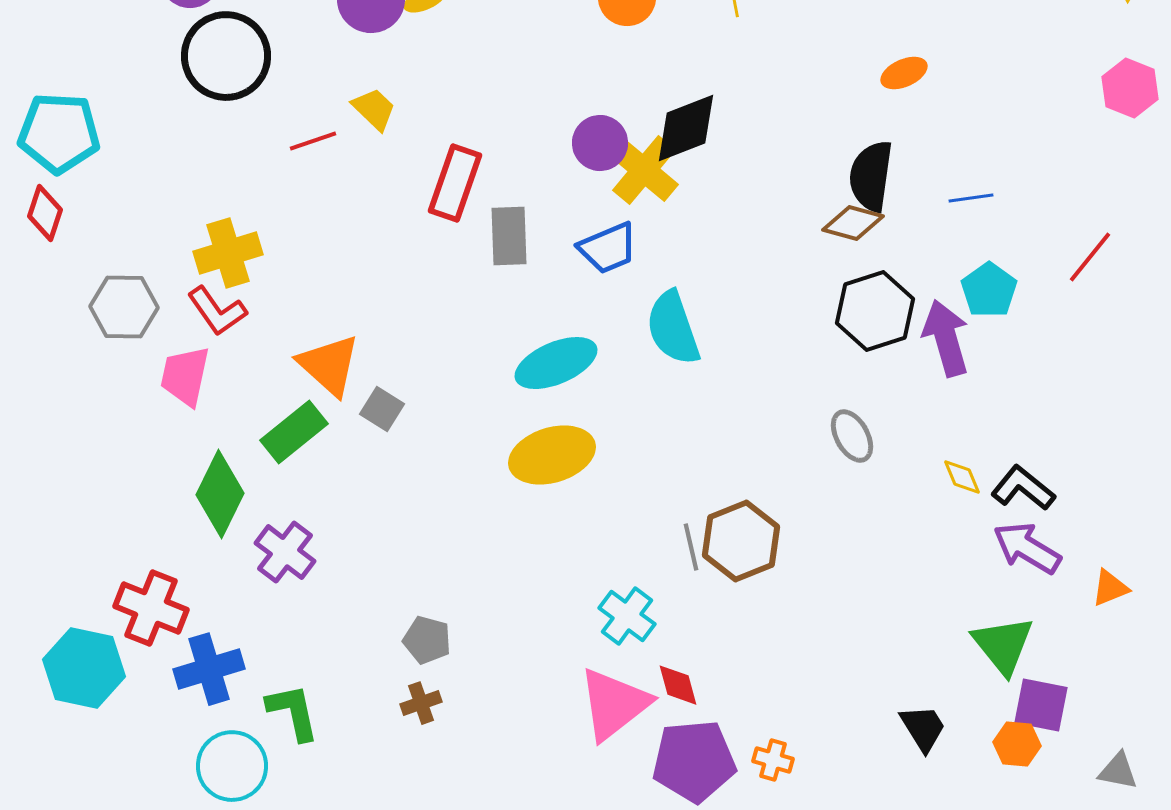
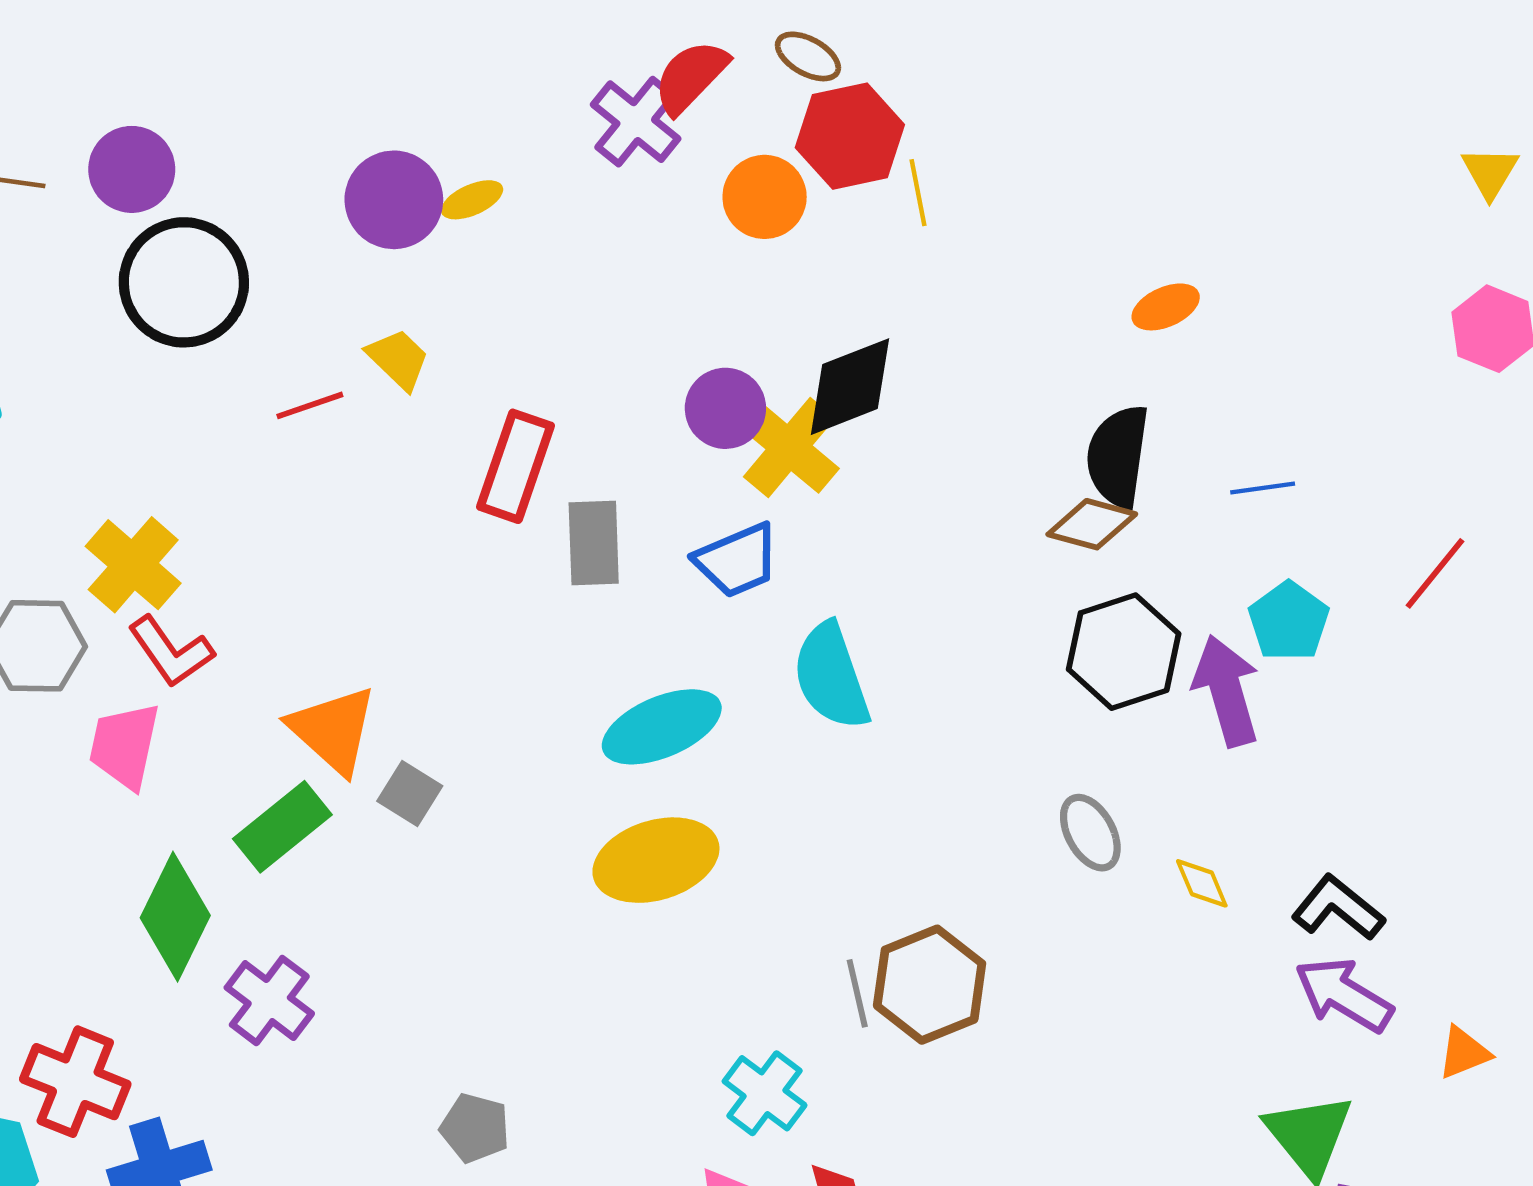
yellow cross: (228, 253) -> (133, 565), moved, turned -32
yellow diamond: (962, 477) -> (1202, 883), moved

